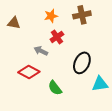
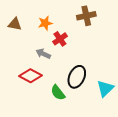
orange star: (51, 16) -> (45, 23), moved
black ellipse: (82, 63) -> (77, 77), moved
cyan triangle: (100, 84) -> (105, 88), turned -36

